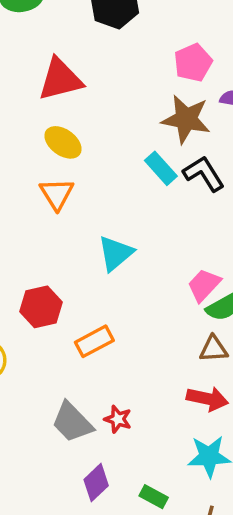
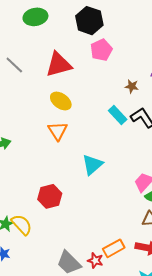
pink pentagon: (193, 63) -> (101, 50), moved
brown star: (186, 119) -> (132, 86), size x0.5
orange rectangle: (94, 341) -> (114, 248), moved

